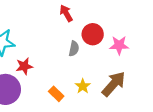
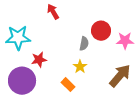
red arrow: (66, 13) -> (53, 12), moved
yellow star: (83, 86) -> (80, 67), moved

